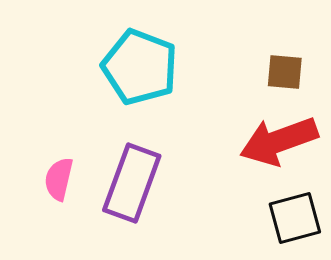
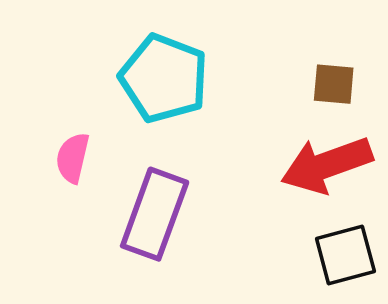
pink semicircle: (59, 179) -> (73, 158), moved

